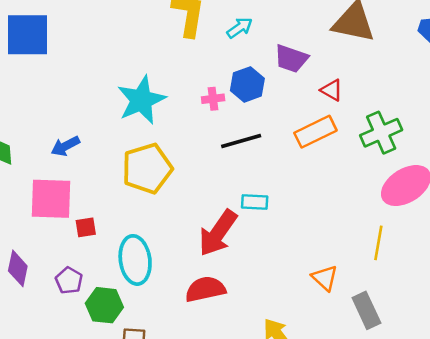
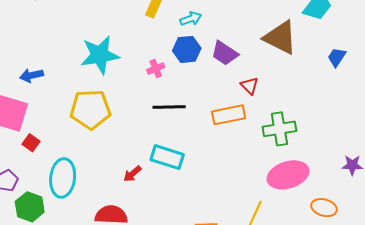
blue hexagon: (247, 84) -> (187, 49), moved
pink cross: (213, 99) -> (156, 69), turned -30
cyan rectangle: (255, 202) -> (167, 157), size x1.5
red square: (86, 227) -> (31, 143), turned 30
red arrow: (218, 233) -> (132, 174), size x0.5

